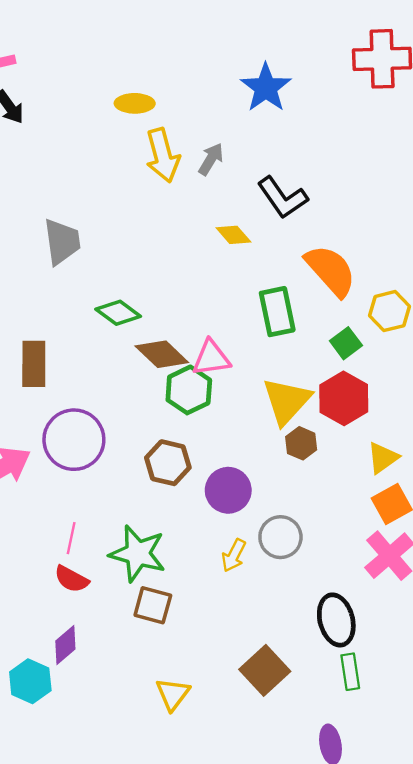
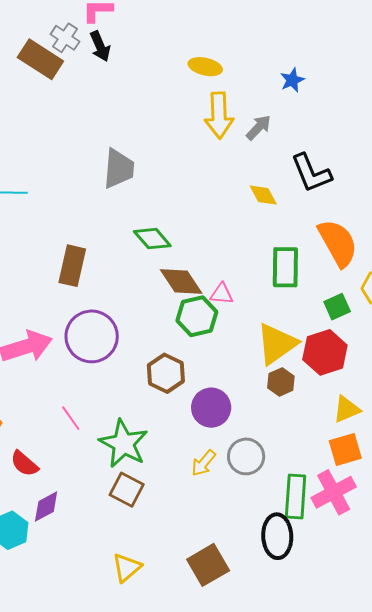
blue star: (266, 88) -> (292, 80), moved, size x0.6
pink triangle: (211, 358) -> (222, 294), size x0.7
pink line: (71, 538) -> (71, 418), turned -60
red semicircle: (71, 579) -> (24, 464), moved
green rectangle: (350, 672) -> (296, 497), moved, size x1.4

